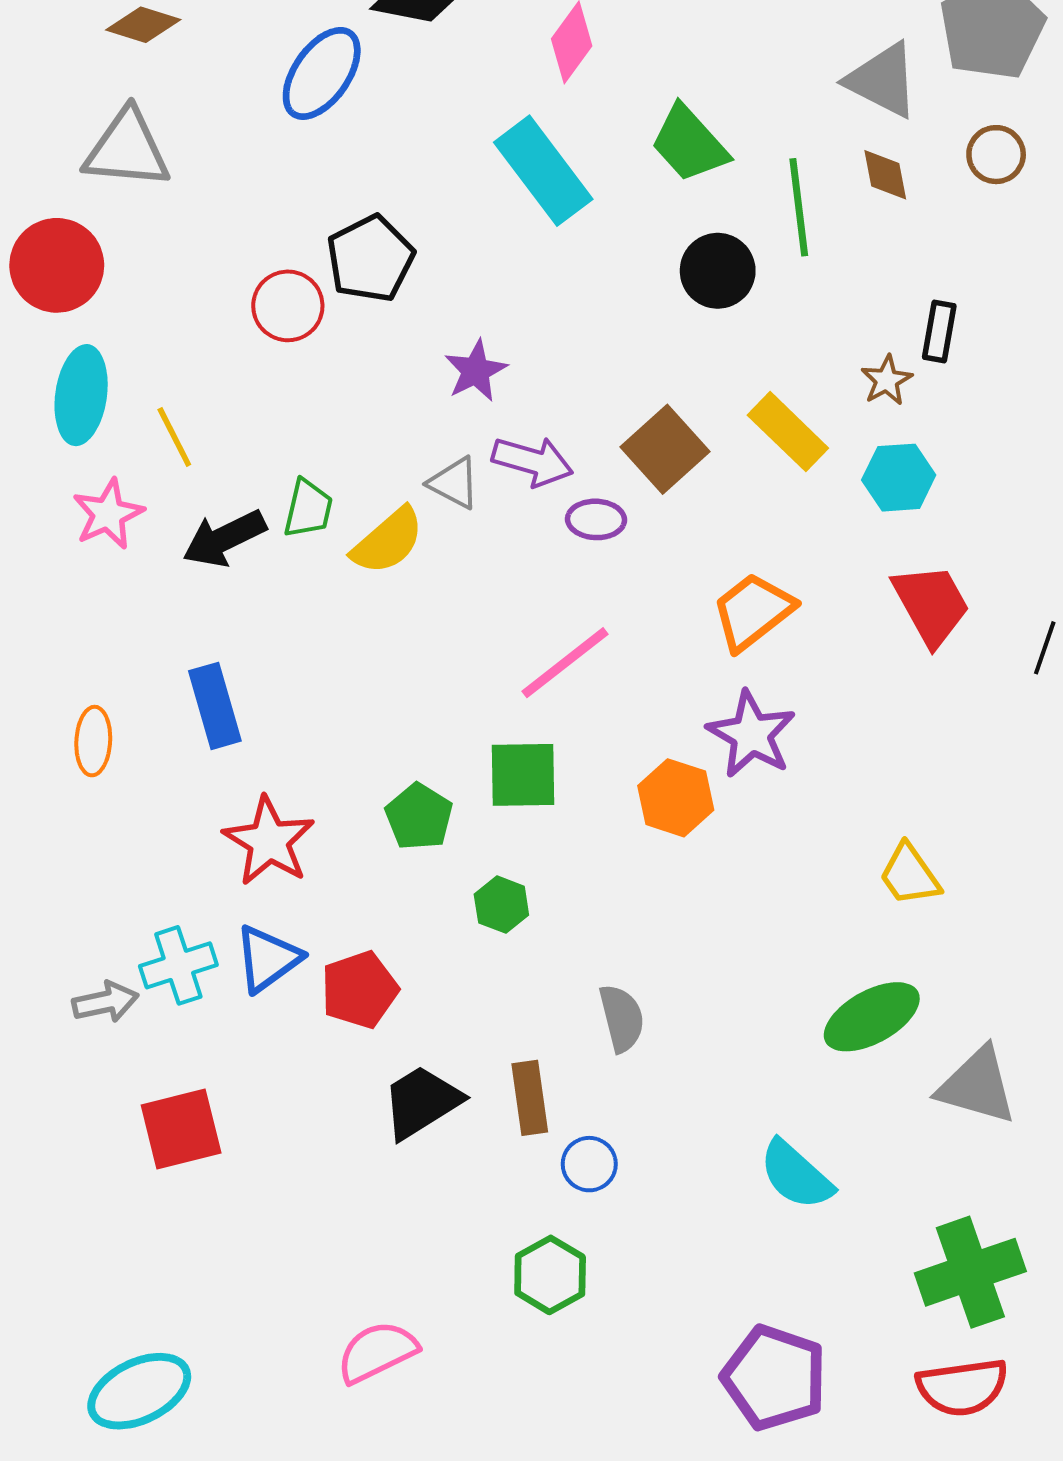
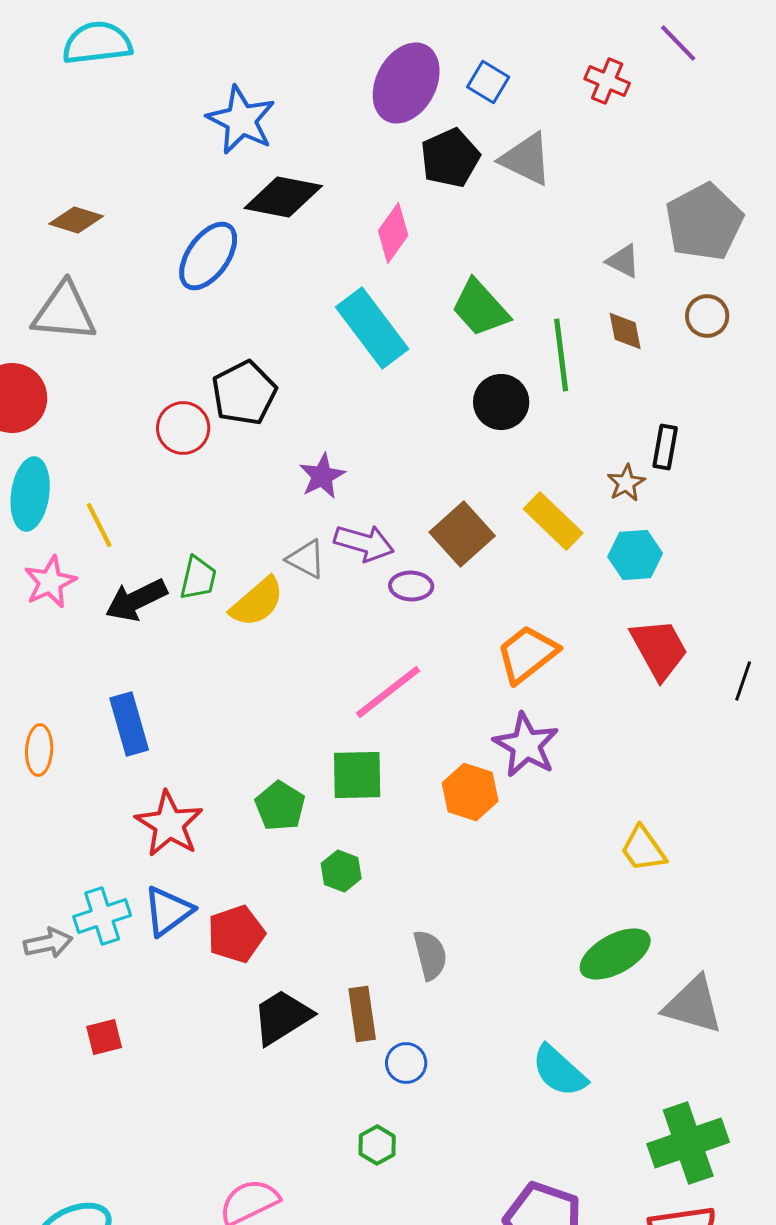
gray triangle: (883, 80) -> (623, 261), size x0.6
red square: (181, 1129) -> (104, 1037), size x0.6
green hexagon: (550, 1275) -> (377, 1145), size x0.7

